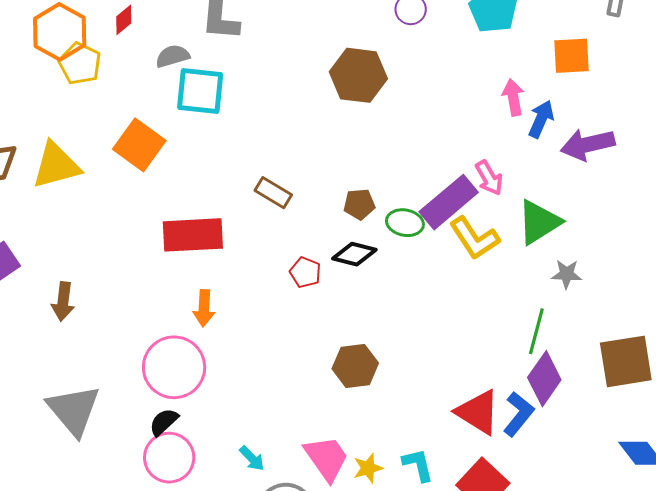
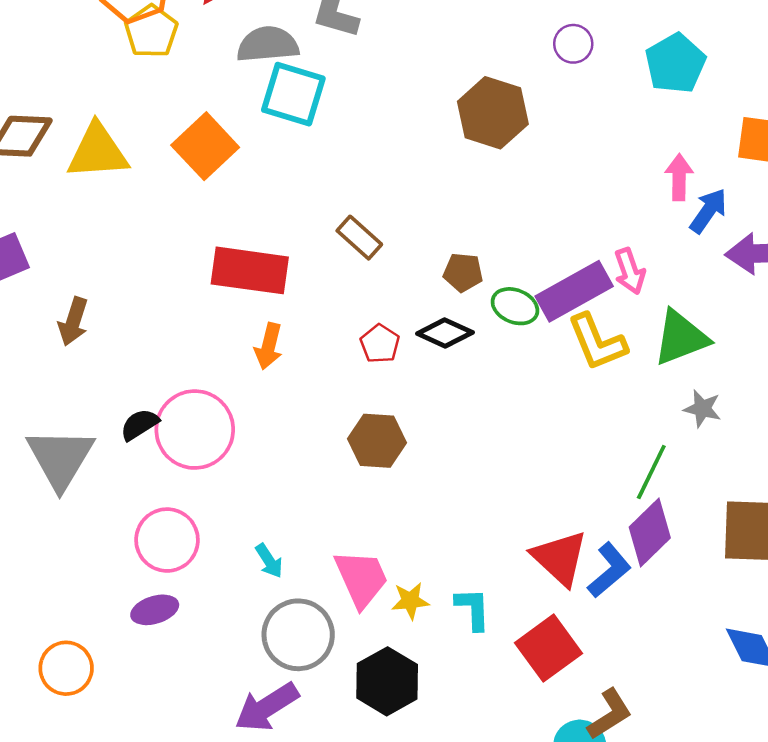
gray semicircle: (173, 56) -> (268, 44), size x1.4
orange arrow: (204, 308) -> (269, 346), moved
brown hexagon: (355, 366) -> (377, 441), moved
black semicircle: (164, 422) -> (140, 425), moved

